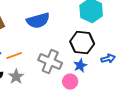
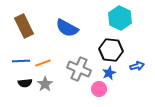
blue semicircle: (38, 21) -> (67, 28), turned 45

